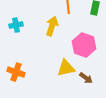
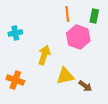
yellow arrow: (52, 26) -> (44, 55), moved
pink hexagon: (84, 45) -> (78, 37), moved

